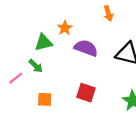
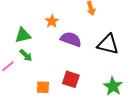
green triangle: (44, 42) -> (23, 35), moved
orange square: (45, 99) -> (43, 87), moved

